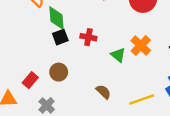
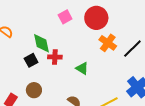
green diamond: (57, 18) -> (41, 43), moved
orange cross: (141, 45) -> (108, 43), moved

